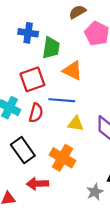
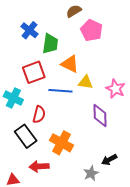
blue cross: (28, 33) -> (29, 30), turned 30
red semicircle: (36, 113) -> (39, 114), moved
yellow triangle: (76, 124) -> (86, 82), moved

